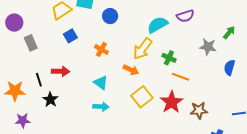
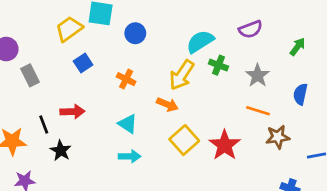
purple semicircle: (185, 16) -> (251, 29), moved
gray star: (208, 47) -> (258, 75), moved, turned 30
green cross: (169, 58) -> (218, 65), moved
orange line: (181, 77) -> (258, 111), moved
brown star: (199, 110) -> (278, 137), moved

